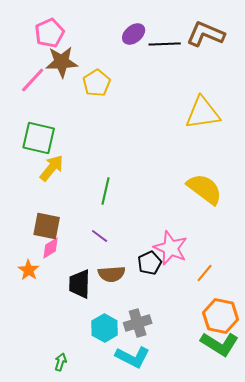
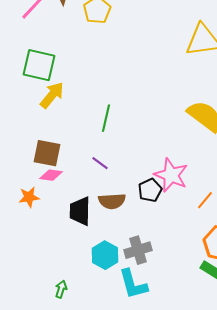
pink diamond: (51, 248) -> (51, 175), turned 40
orange star: (29, 270) -> (29, 197), turned 30
cyan L-shape: (133, 357) -> (133, 284), turned 48

